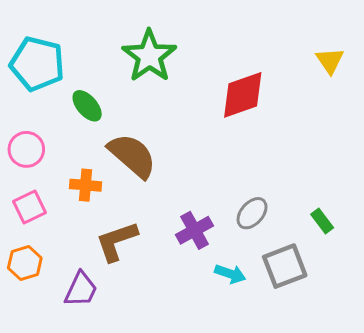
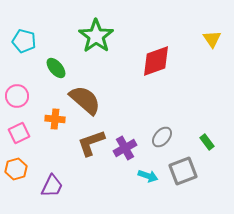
cyan pentagon: (37, 64) -> (24, 41), size x0.7
brown L-shape: (117, 241) -> (91, 143), moved

